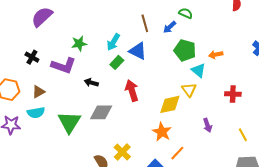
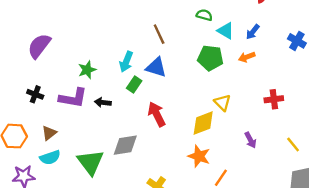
blue arrow: (170, 27) -> (253, 32), moved
cyan triangle: (198, 70) -> (226, 31), moved
black arrow: (91, 83) -> (103, 102), moved

